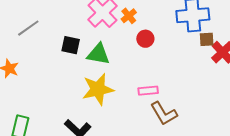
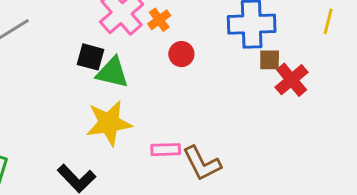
black square: (71, 45) -> (91, 57), moved
pink rectangle: (148, 91) -> (166, 150), moved

